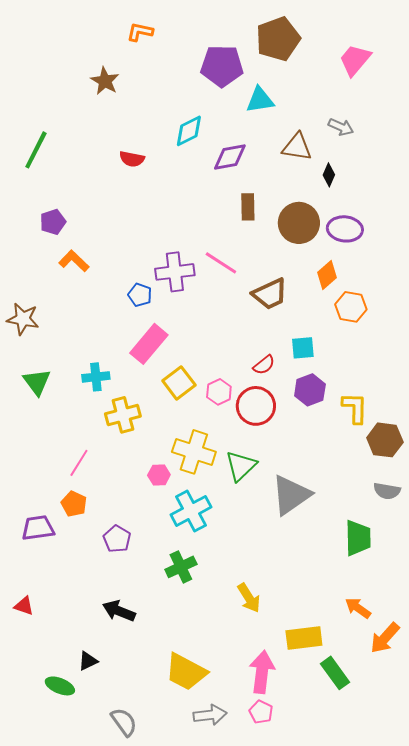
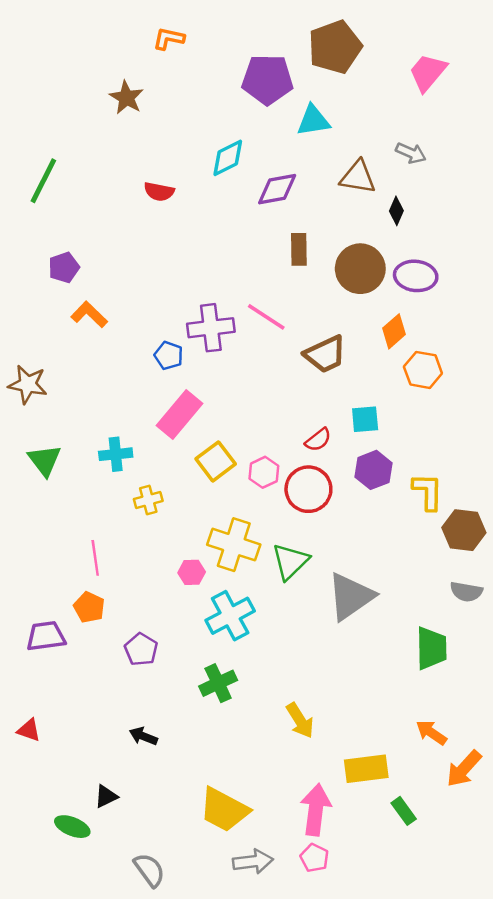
yellow cross: (123, 415) -> (148, 500), size x0.7
pink line: (79, 463) -> (95, 558), turned -40
black arrow: (119, 611) -> (143, 736), size x0.7
green rectangle: (335, 673) -> (404, 811), size x0.7

